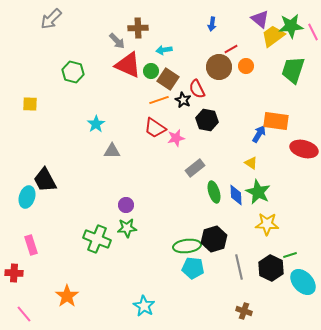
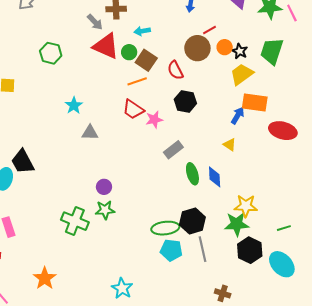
yellow trapezoid: (273, 36) -> (242, 74), moved
black star: (183, 100) -> (240, 51), moved
green star: (258, 192) -> (237, 224), moved, turned -30
green line: (290, 255) -> (284, 228), moved
gray line: (239, 267) -> (202, 249), moved

